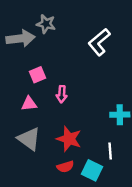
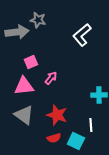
pink arrow: (62, 94) -> (51, 78), turned -144
pink triangle: (29, 104) -> (24, 86), size x1.5

